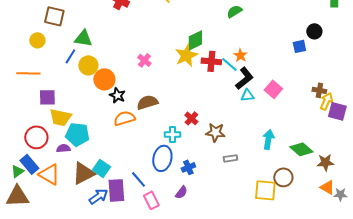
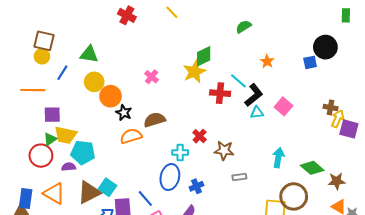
brown square: (54, 16) -> (44, 41), moved
black circle: (314, 31) -> (325, 47), size x1.5
orange star: (240, 55) -> (267, 61), moved
blue line: (70, 56) -> (62, 73), moved
red cross: (211, 61) -> (220, 93), moved
blue rectangle: (29, 164) -> (26, 199), moved, turned 48
green triangle: (17, 171) -> (50, 139), moved
brown circle: (283, 177) -> (294, 196), size x1.4

